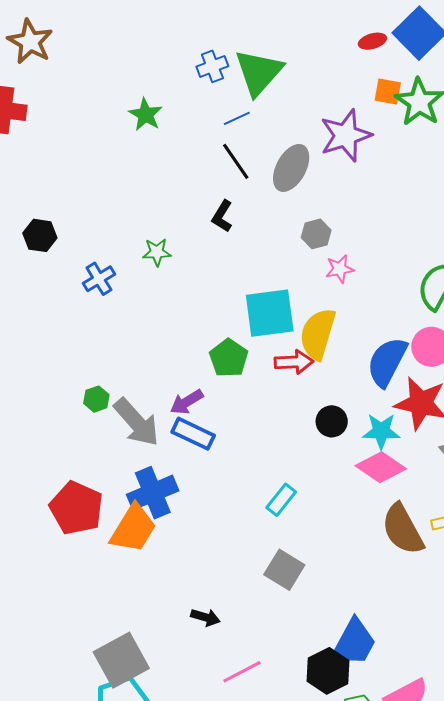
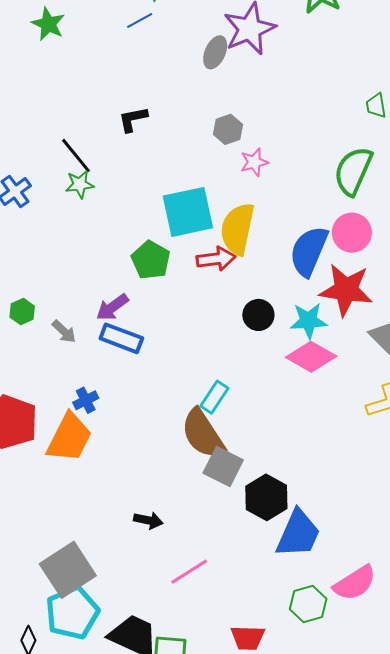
black line: (236, 161) -> (76, 156), moved
gray ellipse: (291, 168) -> (215, 52), moved, size x0.7
black L-shape: (222, 216) -> (133, 119), turned 52
green star: (157, 252) -> (80, 184), moved
gray arrow: (136, 422) -> (64, 331), size x0.5
blue cross: (153, 493) -> (86, 400), size x0.5
brown semicircle: (403, 529) -> (203, 434), moved
black hexagon: (328, 671) -> (266, 497), moved

